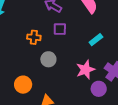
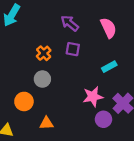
orange cross: (34, 37) -> (44, 53), turned 32
gray circle: (48, 59) -> (42, 79), moved

